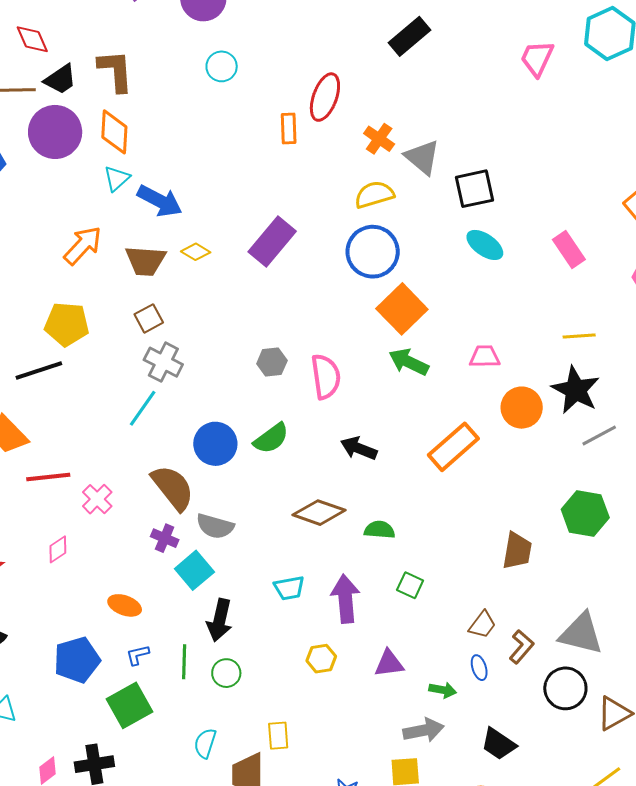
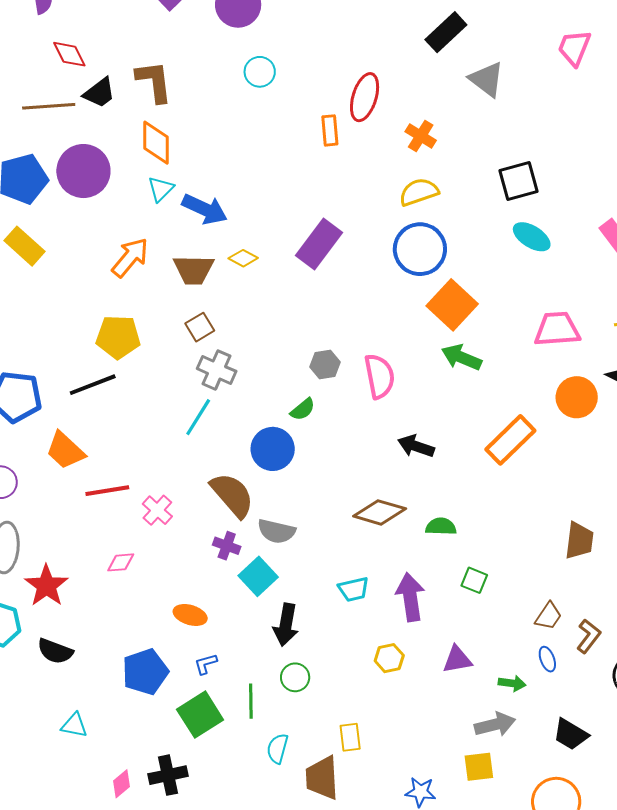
purple circle: (55, 132) -> (83, 171), moved
gray triangle: (422, 157) -> (487, 79), moved
pink trapezoid: (485, 357) -> (557, 329), moved, size x1.5
green semicircle: (271, 438) -> (303, 409), moved, size x0.7
pink diamond: (58, 549) -> (121, 562), turned 32
green line: (184, 662) -> (251, 701), moved

